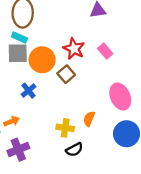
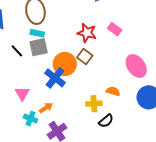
orange circle: (42, 60) -> (65, 64), moved
blue cross: (29, 91) -> (55, 78), size x1.5
orange semicircle: (89, 119) -> (113, 91), turned 96

